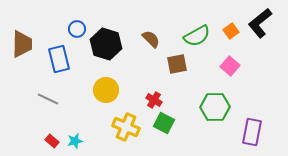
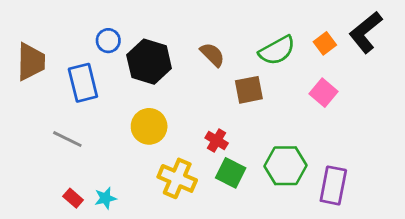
green hexagon: (215, 107) -> (286, 166), moved
purple rectangle: (252, 132) -> (333, 185), moved

